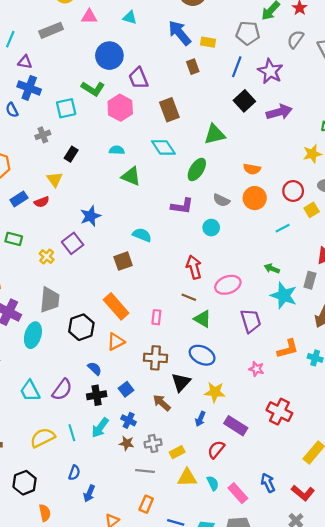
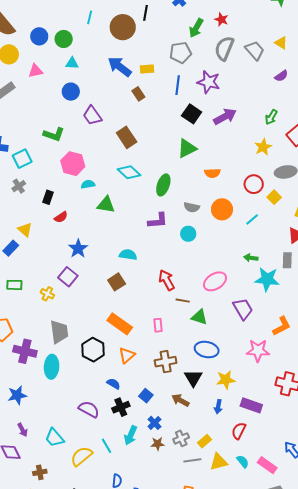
gray semicircle: (295, 39) -> (224, 48), size x1.4
blue circle: (109, 56) -> (71, 92), moved, size x0.7
cyan square: (66, 108) -> (22, 159), moved
pink hexagon: (120, 108) -> (73, 164), moved
green triangle: (215, 134) -> (187, 148), moved
yellow triangle: (55, 179) -> (25, 230), moved
orange circle: (255, 198) -> (222, 209), moved
red semicircle: (42, 202) -> (61, 217), moved
red arrow: (194, 267) -> (167, 280), moved
pink star: (256, 369) -> (258, 351), size x1.6
purple semicircle: (62, 390) -> (89, 409), turned -85
cyan trapezoid: (30, 391) -> (54, 438), moved
blue cross: (129, 420) -> (155, 423), turned 32
gray line: (145, 471) -> (192, 460), moved

